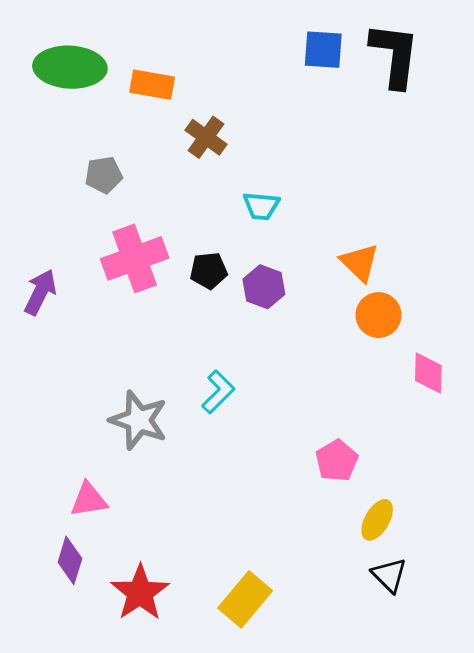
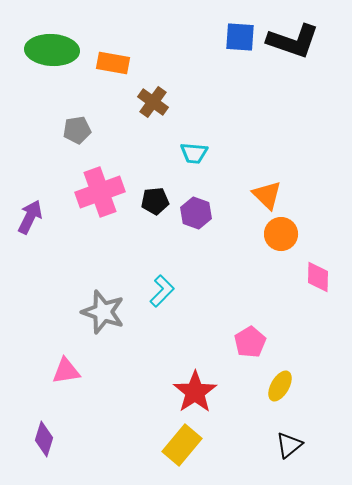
black L-shape: (395, 55) -> (293, 41), turned 102
purple diamond: (70, 560) -> (44, 439), moved
black triangle: (389, 575) -> (289, 445), moved, turned 36
red star: (140, 593) -> (195, 392), moved

